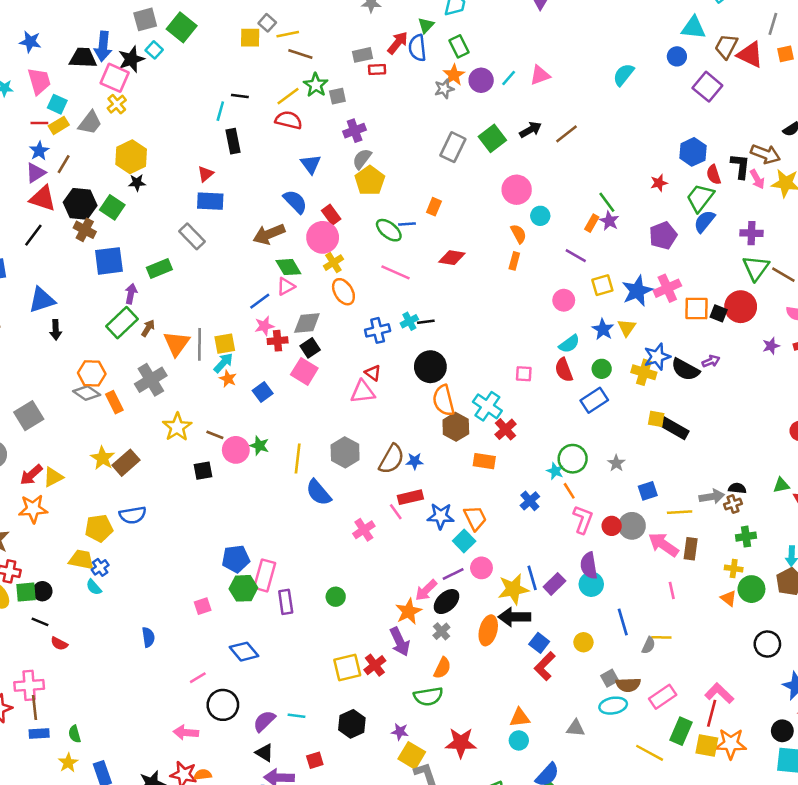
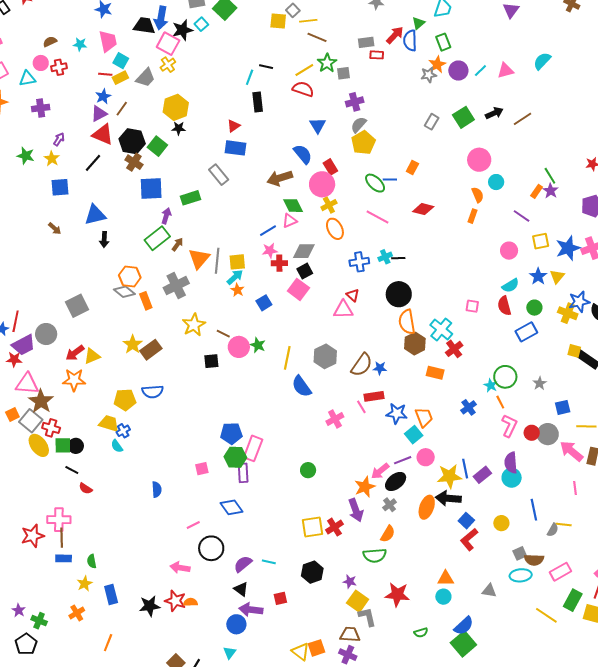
cyan semicircle: (624, 75) -> (542, 61), moved
gray rectangle: (453, 147) -> (432, 122), size x0.7
purple rectangle: (286, 602) -> (243, 473), moved

